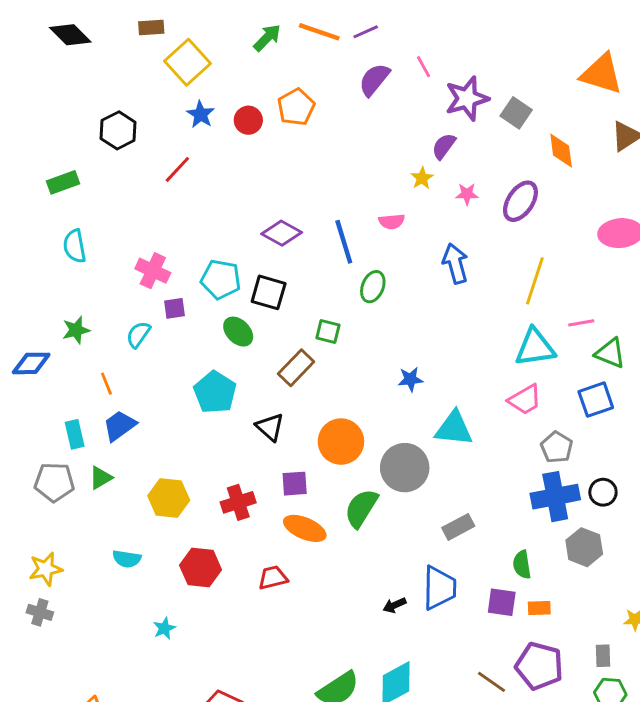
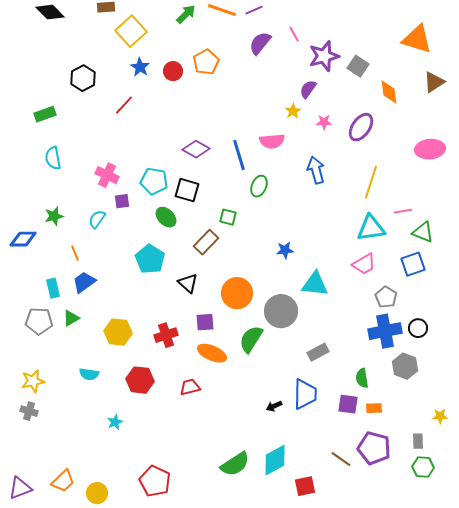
pink semicircle: (392, 222) -> (272, 141), size x1.4

